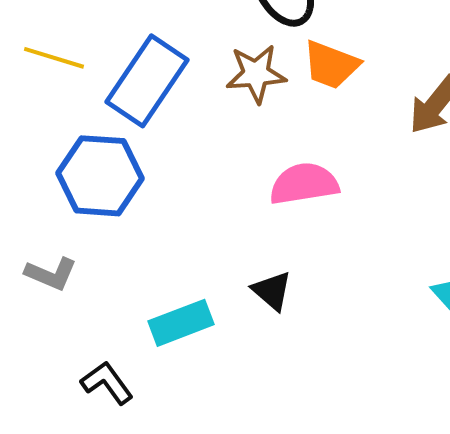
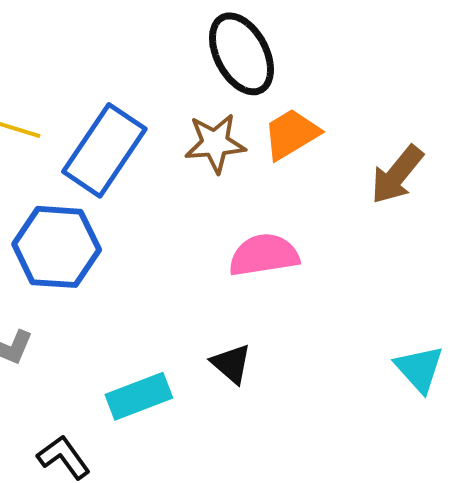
orange trapezoid: (331, 65) -> (291, 134), turned 128

